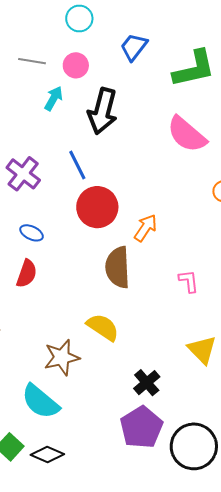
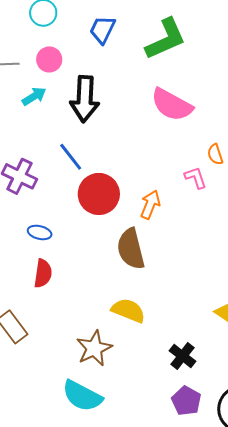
cyan arrow: (54, 98) -> (34, 96), turned 40
pink L-shape: (189, 281) -> (196, 178), moved
purple pentagon: (141, 427) -> (186, 401), size x0.7

